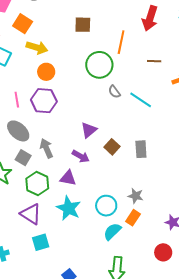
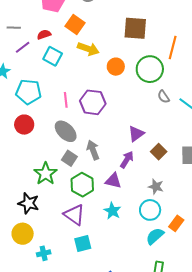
brown square: (83, 25) -> (135, 28), size x1.4
orange circle: (46, 72) -> (116, 67), moved
purple arrow: (81, 156) -> (127, 160), turned -90
gray star: (136, 196) -> (156, 187), moved
cyan star: (69, 208) -> (112, 211), size x0.7

